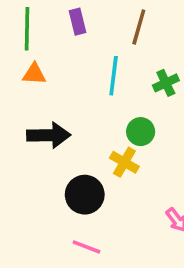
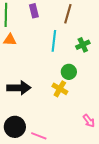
black arrow: (49, 135) -> (19, 88), moved
black circle: (85, 195) -> (15, 127), moved

